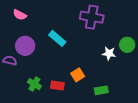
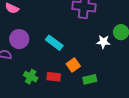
cyan rectangle: (57, 38) -> (54, 43), moved
green rectangle: (101, 90) -> (90, 79), moved

